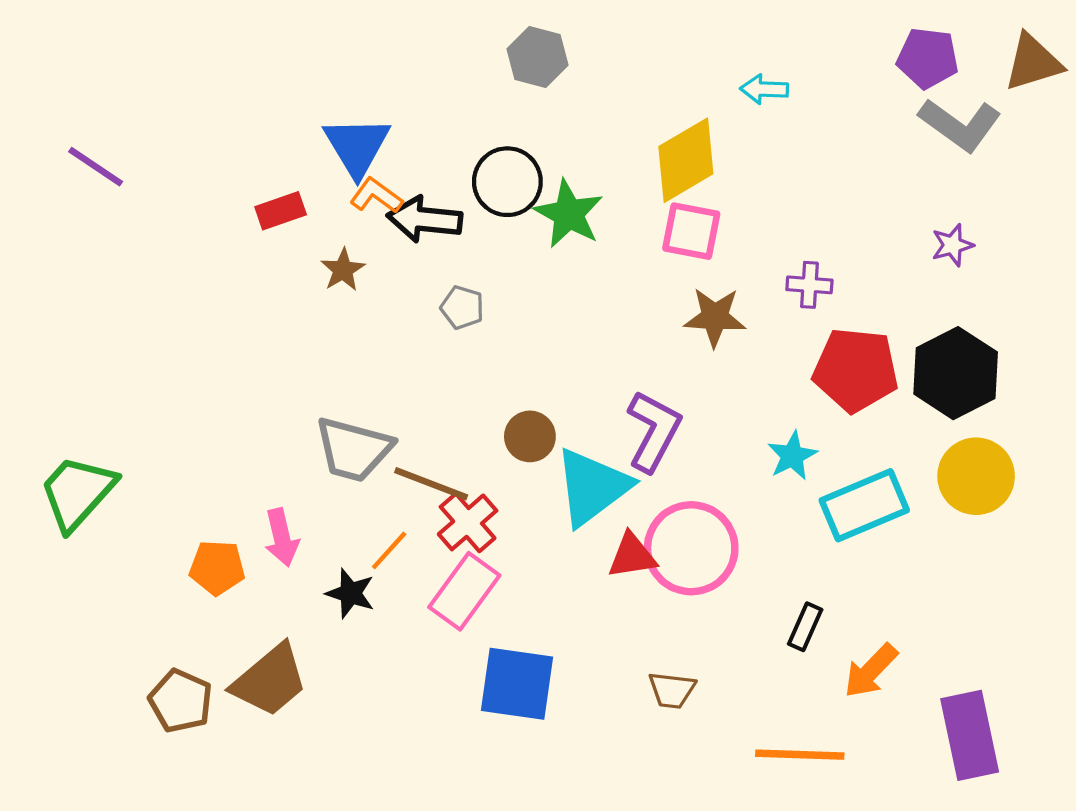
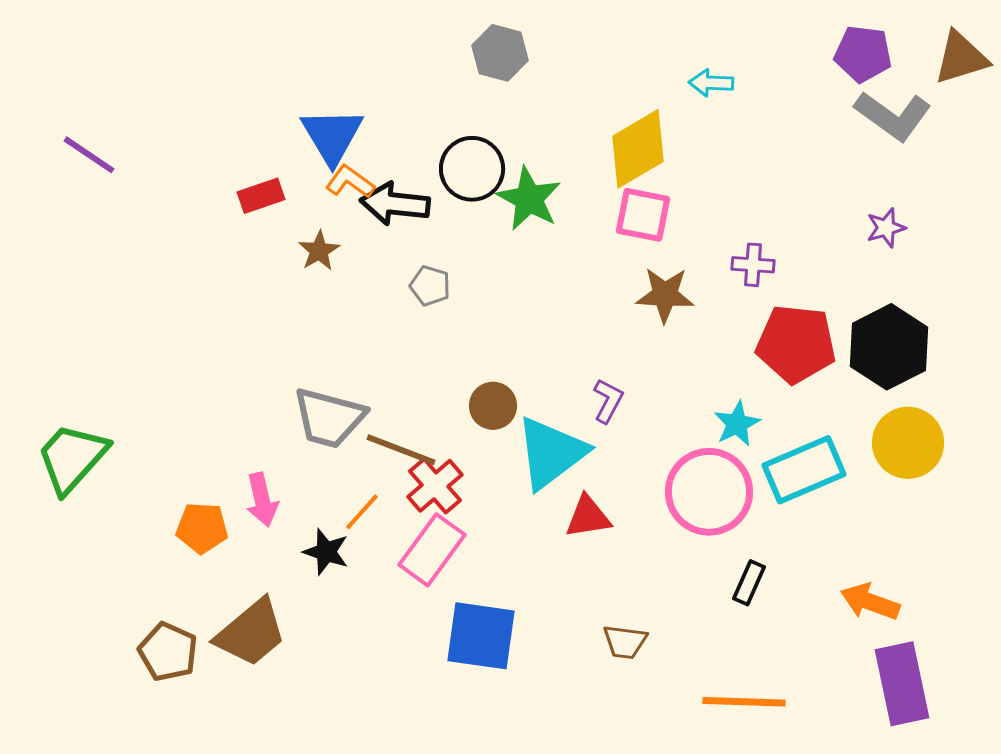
purple L-shape: (654, 431) -> (608, 401), size x0.6
pink circle: (691, 548) -> (709, 492), moved
orange arrow: (871, 671) -> (870, 602), moved, turned 66

